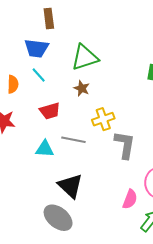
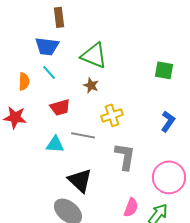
green triangle: (85, 58) -> (94, 55), turned 40
gray L-shape: (125, 145) -> (125, 156), moved
pink semicircle: (130, 199) -> (131, 207), moved

